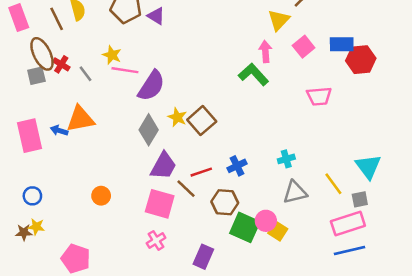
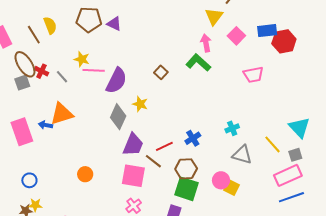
brown square: (202, 121) -> (161, 72), moved, size x0.6
gray triangle: (295, 192) -> (242, 155), turned 35
green square: (245, 227) -> (187, 189), moved

